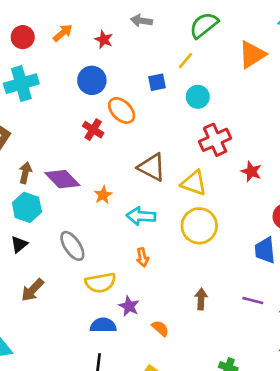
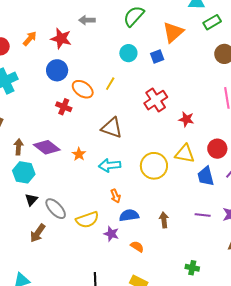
red star: (104, 39) -> (61, 39), size x1.5
yellow line: (186, 61) -> (110, 84), moved
blue square: (157, 82) -> (157, 56), moved
cyan circle: (198, 97) -> (128, 53), moved
yellow triangle: (194, 183) -> (185, 154), moved
black triangle: (19, 244) -> (31, 200), moved
gray ellipse: (72, 246) -> (56, 209), moved
blue semicircle: (103, 325) -> (129, 215), moved

